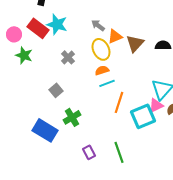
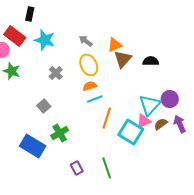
red rectangle: (38, 28) -> (15, 36), moved
orange triangle: (115, 36) -> (115, 45), moved
cyan square: (143, 116) -> (131, 132), turned -35

